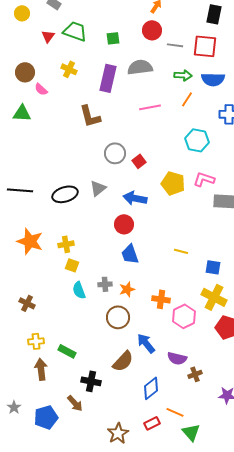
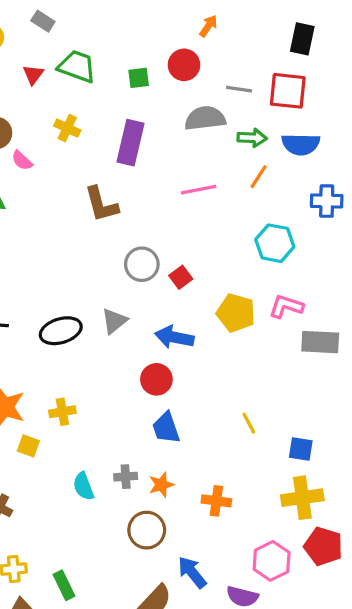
red circle: (152, 30) -> (184, 65), moved
gray semicircle: (140, 67) -> (205, 118), moved
yellow line: (181, 251) -> (249, 423), turned 48
yellow square: (72, 265) -> (28, 446), moved
yellow cross: (214, 297) -> (302, 498), turned -35
pink hexagon: (184, 316) -> (272, 561), moved
green rectangle: (67, 351) -> (64, 585), turned 36

